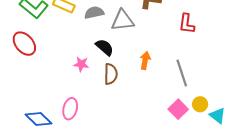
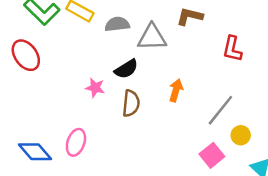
black semicircle: (105, 47) -> (126, 69), turned 102
gray line: (182, 73) -> (220, 110), turned 52
yellow circle: (200, 104) -> (241, 135), moved

